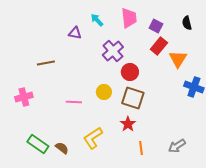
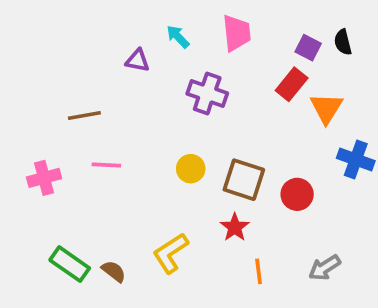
purple square: (156, 26) -> (308, 48), moved
purple cross: (113, 51) -> (207, 93), turned -30
red circle: (130, 72) -> (297, 194), moved
pink line: (74, 102) -> (106, 165), moved

